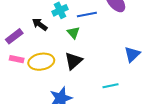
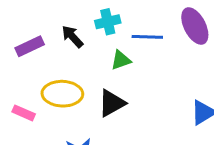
green triangle: (73, 33) -> (121, 60), turned 40
pink rectangle: (17, 59) -> (24, 113), moved

